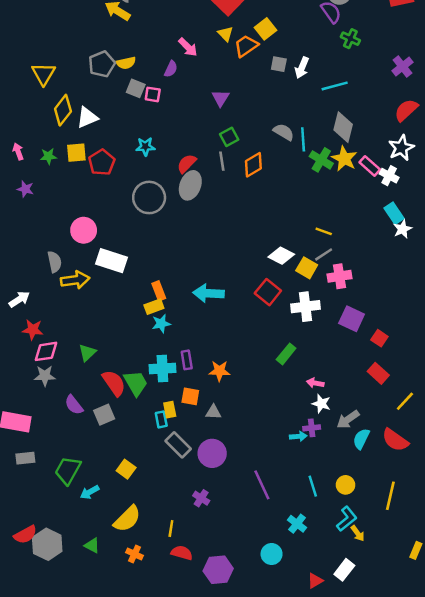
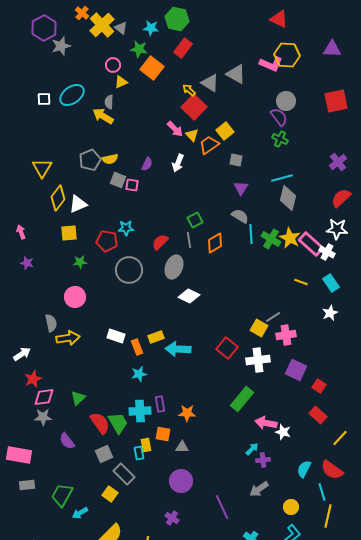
green cross: (350, 39) -> (280, 139), moved
pink arrow: (188, 47) -> (175, 129), moved
white arrow: (302, 68) -> (178, 163), moved
purple triangle: (221, 98) -> (241, 188), moved
gray diamond: (343, 127) -> (288, 198), moved
cyan line: (303, 139) -> (251, 234), moved
white star: (401, 148) -> (337, 229), turned 30
green star: (48, 156) -> (80, 262), moved
red pentagon: (102, 162) -> (107, 241), moved, turned -30
pink rectangle: (370, 166) -> (311, 244), size x1.4
gray ellipse: (190, 185) -> (174, 267), moved
white star: (403, 229) -> (330, 313), moved
yellow line: (324, 231) -> (301, 282), moved
white diamond: (281, 256) -> (189, 296), moved
white rectangle: (111, 261) -> (116, 336), moved, size x0.7
yellow rectangle: (154, 307) -> (156, 337), moved
red star: (33, 330) -> (33, 379), turned -30
green rectangle: (286, 354) -> (242, 399), size x1.4
pink arrow: (315, 383) -> (266, 423), size x1.5
white star: (321, 404) -> (283, 432), moved
gray square: (104, 415) -> (104, 454), moved
gray arrow: (348, 419) -> (259, 489), moved
cyan arrow: (298, 436) -> (252, 449), moved, turned -40
gray rectangle: (178, 445) -> (124, 474), moved
cyan line: (313, 486) -> (322, 492), moved

